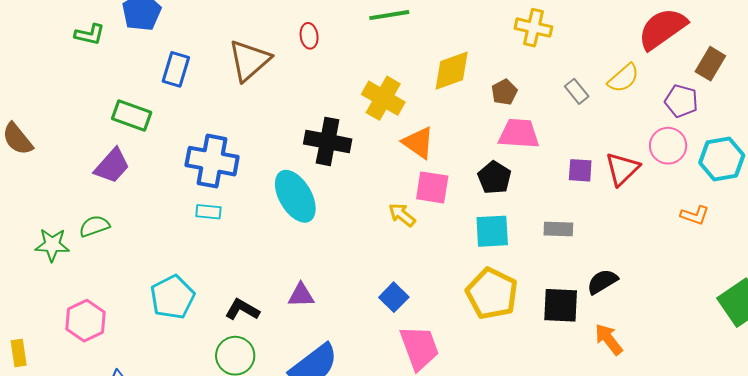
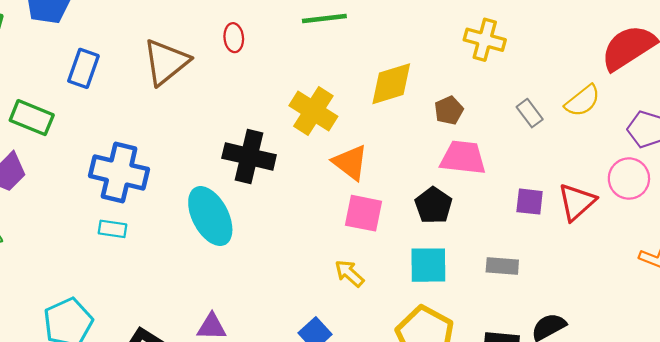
yellow arrow: (402, 215) -> (349, 273), moved

